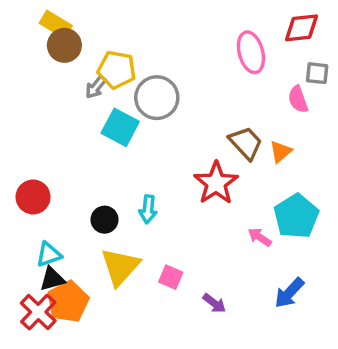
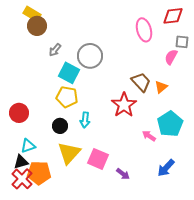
yellow pentagon: (117, 70) -> (67, 97), moved
pink semicircle: (298, 99) -> (171, 57), turned 49
pink square: (171, 277) -> (98, 159), size x1.5
black triangle: (52, 279) -> (21, 162), moved
orange pentagon: (68, 302) -> (39, 173), turned 30

